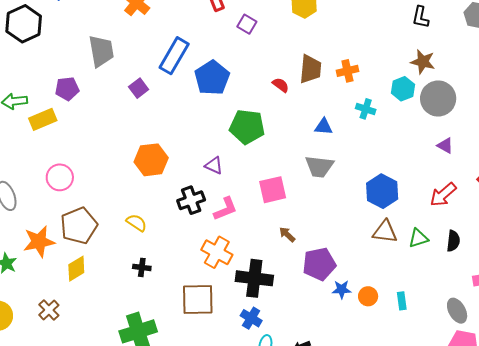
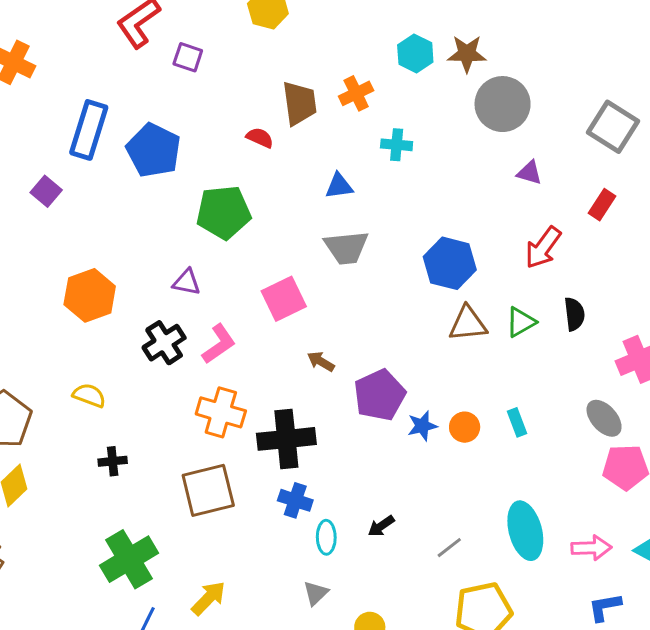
cyan hexagon: (403, 89) -> (415, 54), moved

